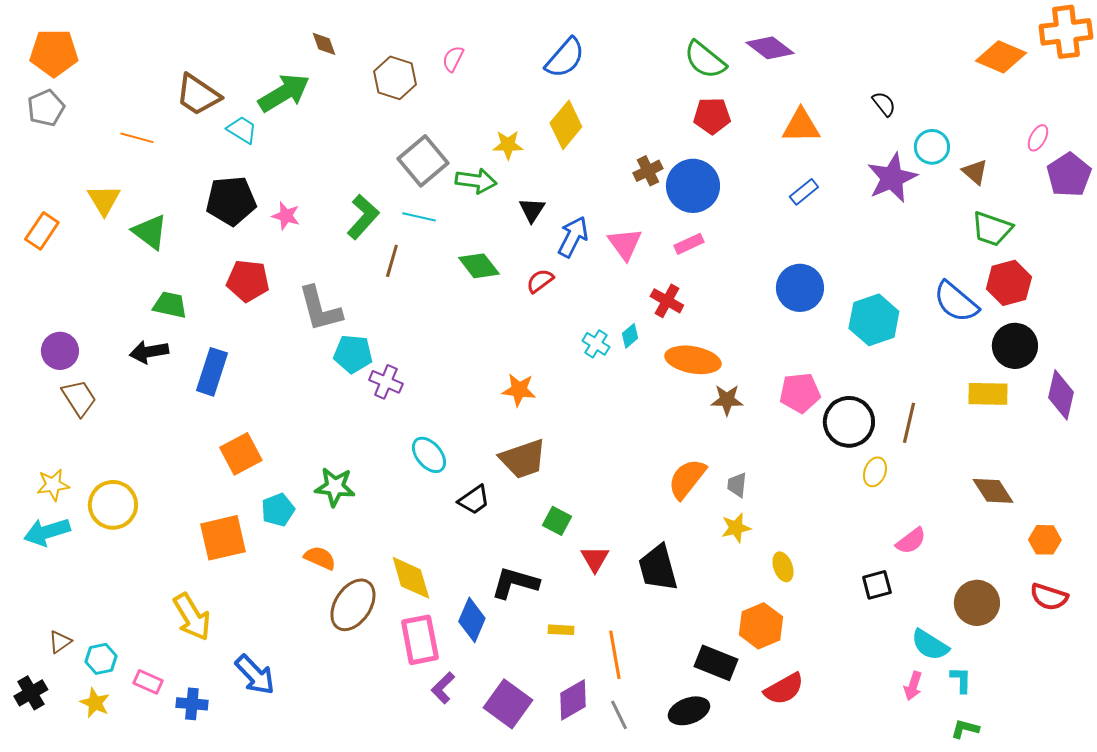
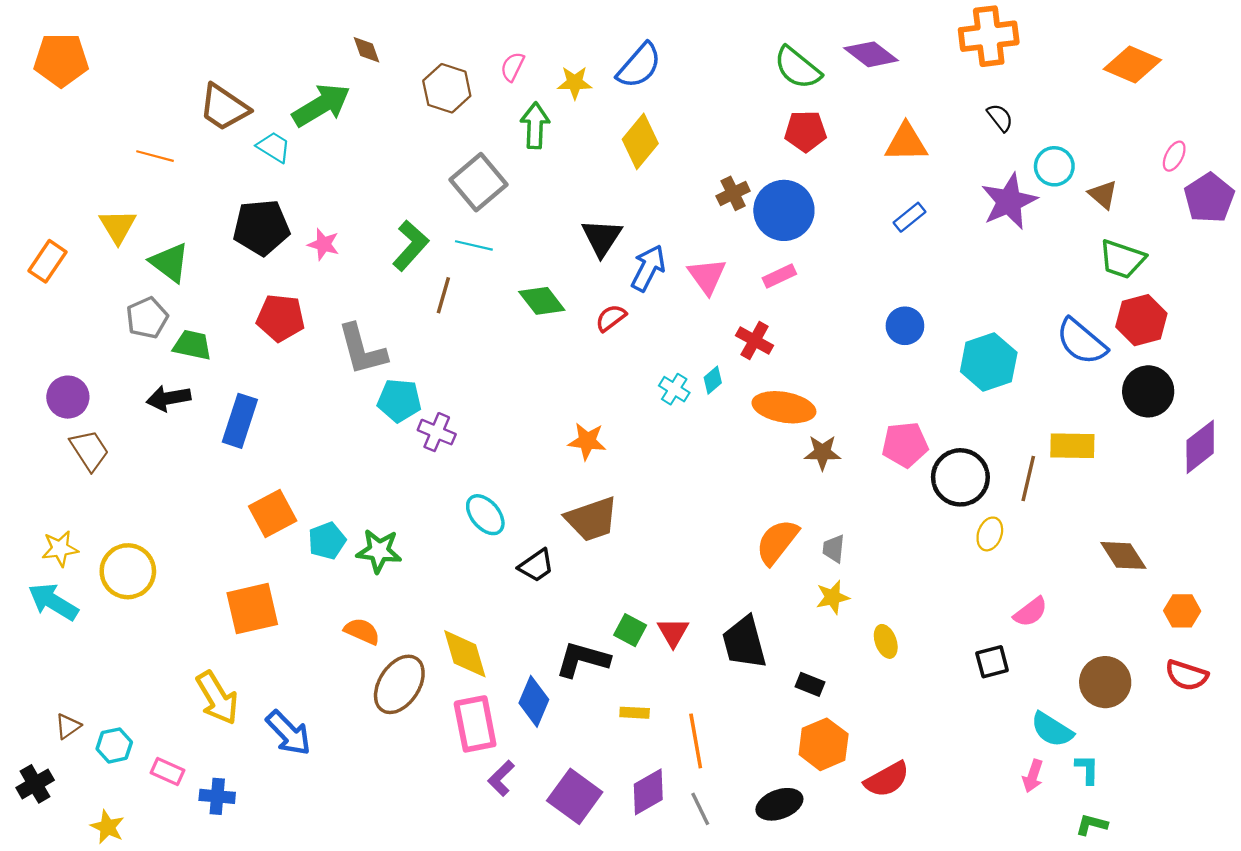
orange cross: (1066, 32) -> (989, 36), moved
gray pentagon: (46, 108) -> (147, 318), moved
yellow star: (508, 145) -> (575, 83), moved
green arrow: (476, 181) -> (535, 126), moved, turned -96
black triangle: (532, 210) -> (602, 238), size x1.4
blue circle: (800, 288) -> (905, 326), size x0.7
yellow rectangle: (988, 394) -> (1072, 446), moved
purple diamond: (1061, 395) -> (1200, 447), turned 39
cyan pentagon: (278, 510) -> (327, 541), moved
green square: (557, 521) -> (630, 630), moved
cyan arrow: (47, 532) -> (53, 602), turned 48
orange hexagon: (761, 626) -> (824, 744), moved
black rectangle: (716, 663) -> (810, 684), moved, size x0.6
blue arrow: (255, 675) -> (288, 733), moved
yellow star: (95, 703) -> (107, 827), moved

